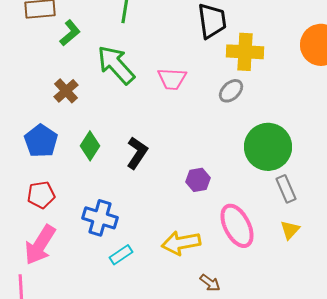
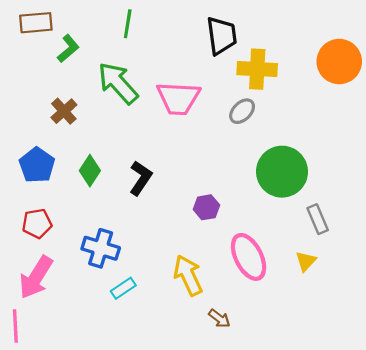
pink trapezoid: (172, 79) -> (178, 98), size x1.4
gray rectangle: (286, 189) -> (318, 219), moved
yellow arrow: (181, 243) -> (188, 275), turned 75

